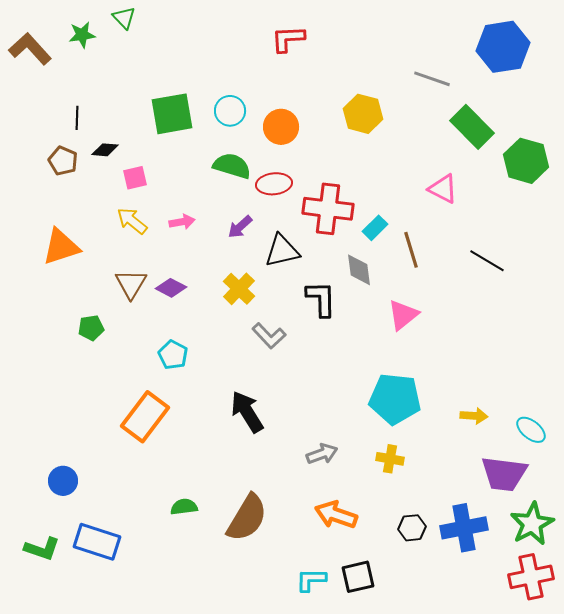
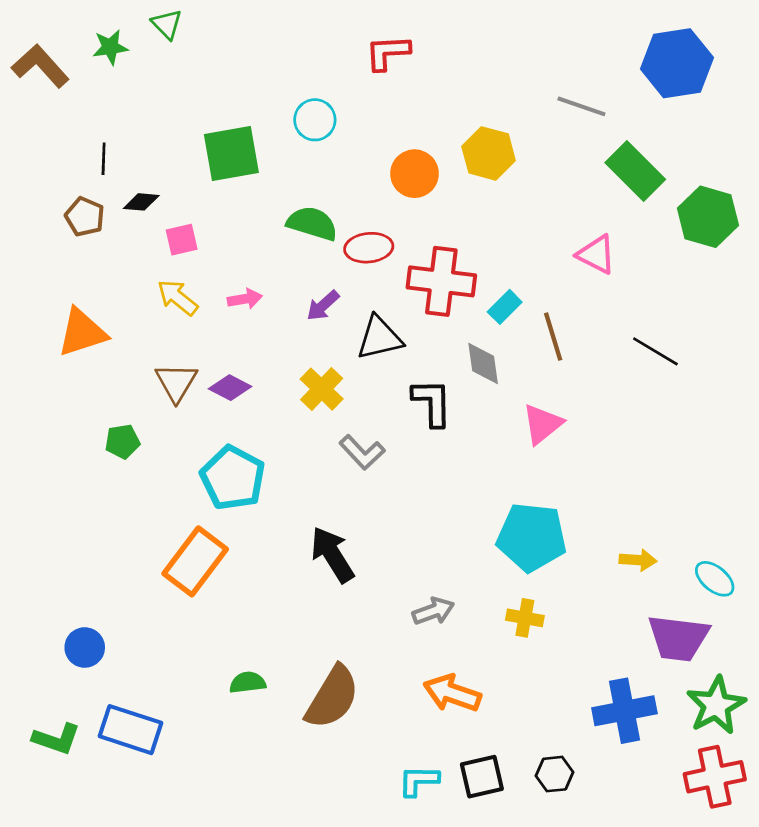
cyan circle: (230, 111) -> (315, 120), moved
orange circle: (281, 127) -> (414, 174), moved
cyan pentagon: (173, 355) -> (233, 478), size x1.6
black hexagon: (412, 528) -> (554, 774), moved

